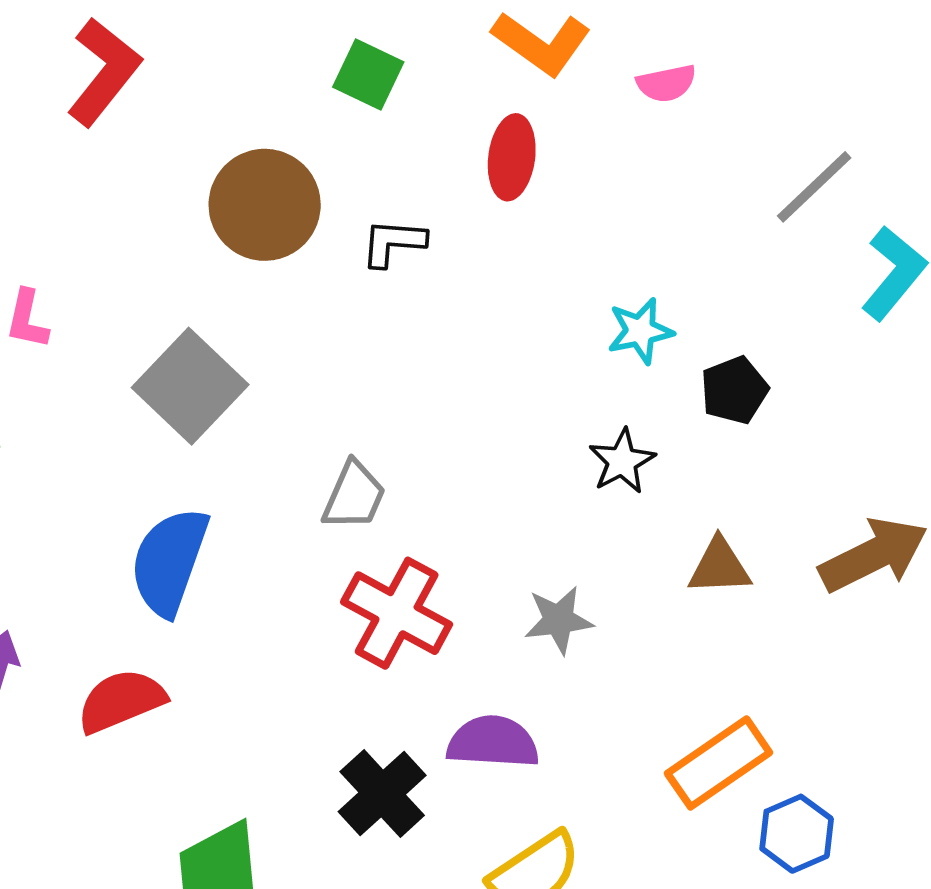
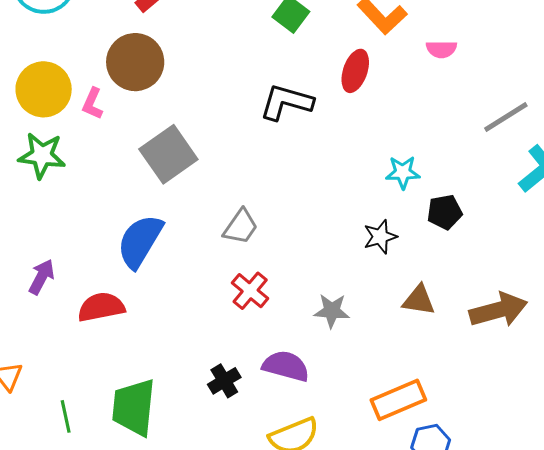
brown circle: (265, 205) -> (135, 62), moved
black L-shape: (393, 243) -> (286, 102), size x1.5
red cross: (397, 613) -> (250, 291), size x0.7
black cross: (382, 793) -> (224, 381), size x0.7

